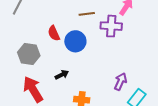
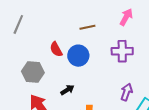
purple cross: (111, 26) -> (122, 51), moved

